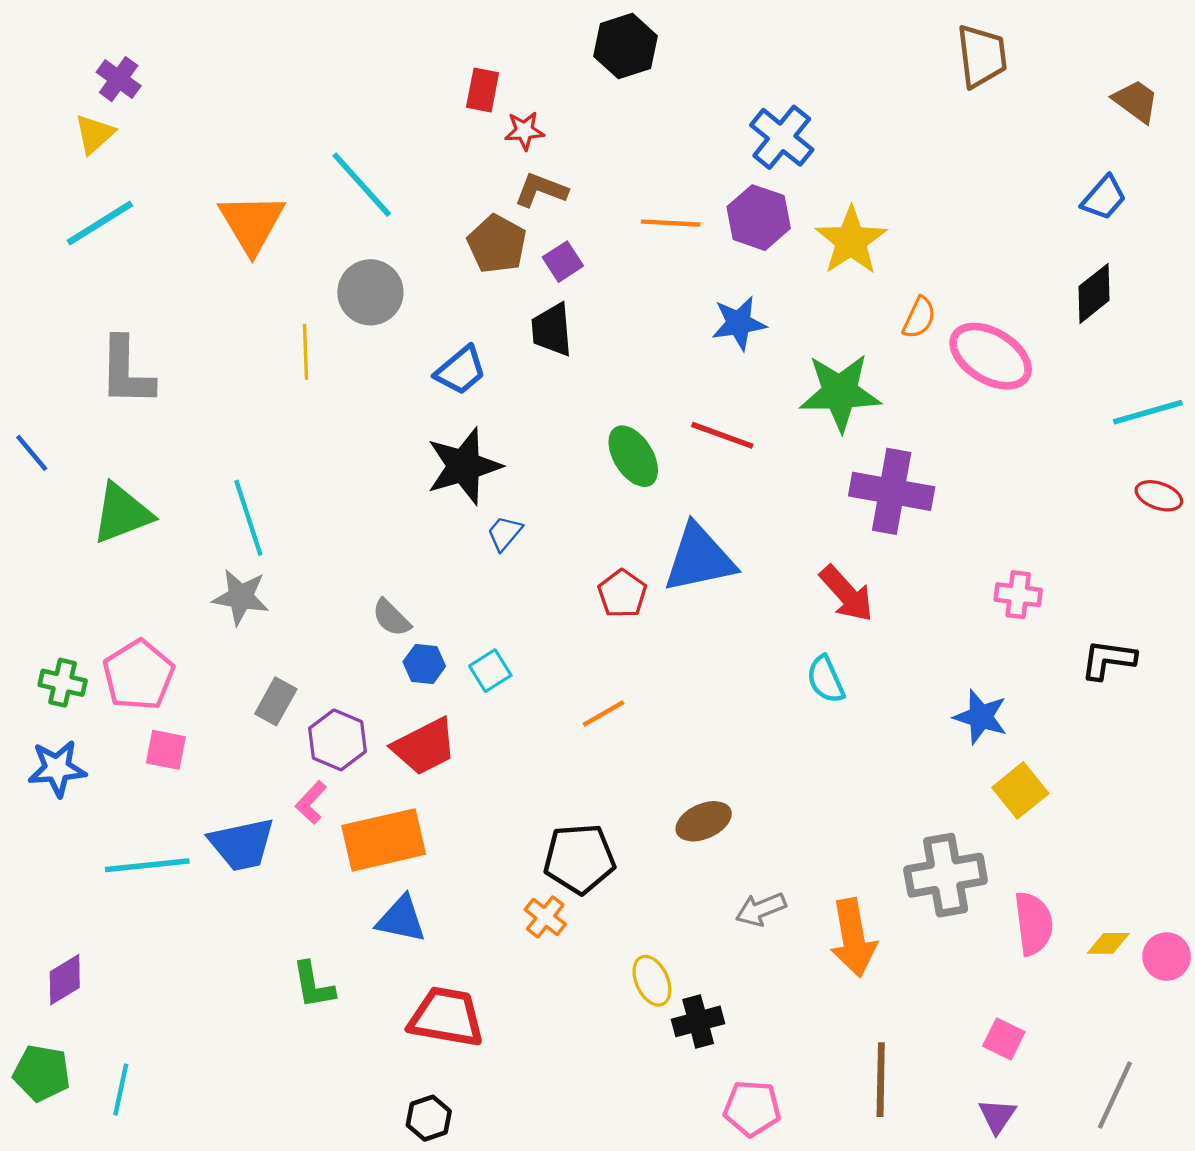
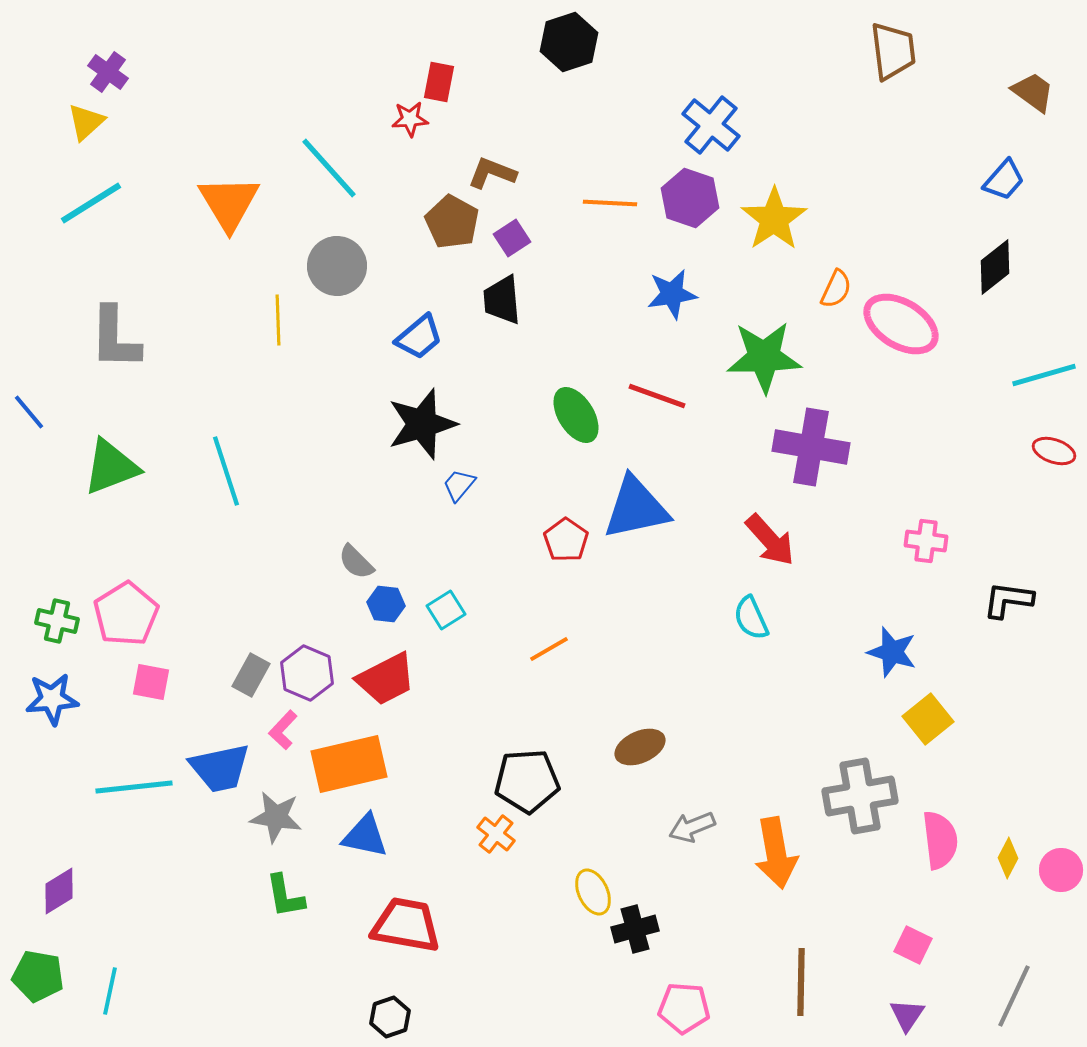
red star: (524, 131) -> (410, 119), moved
gray star: (241, 597) -> (276, 817), moved
gray rectangle: (276, 701) -> (251, 675), moved
yellow diamond: (1108, 943) -> (1008, 858), turned -63

